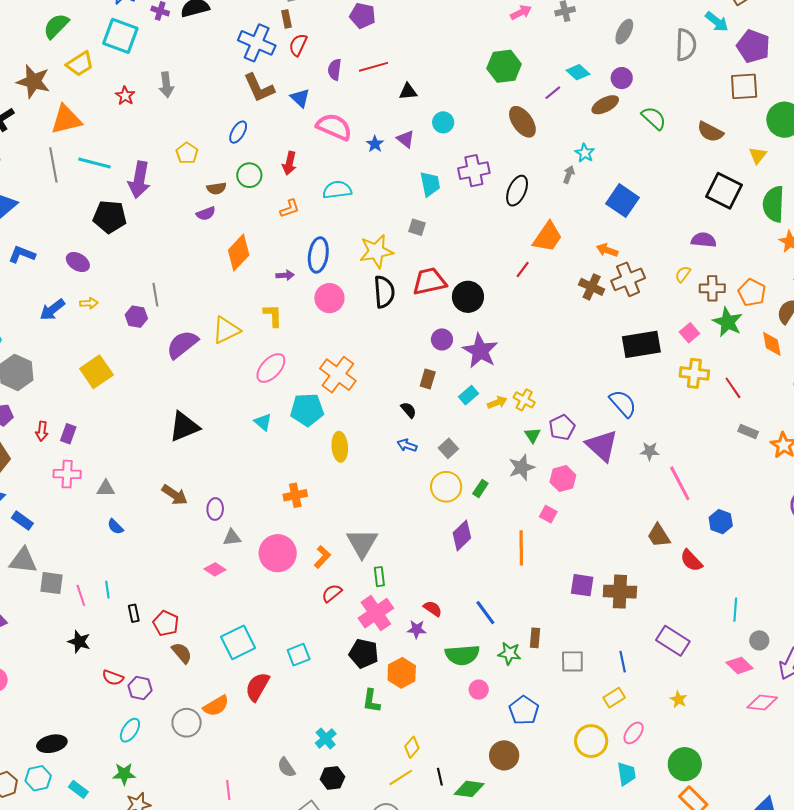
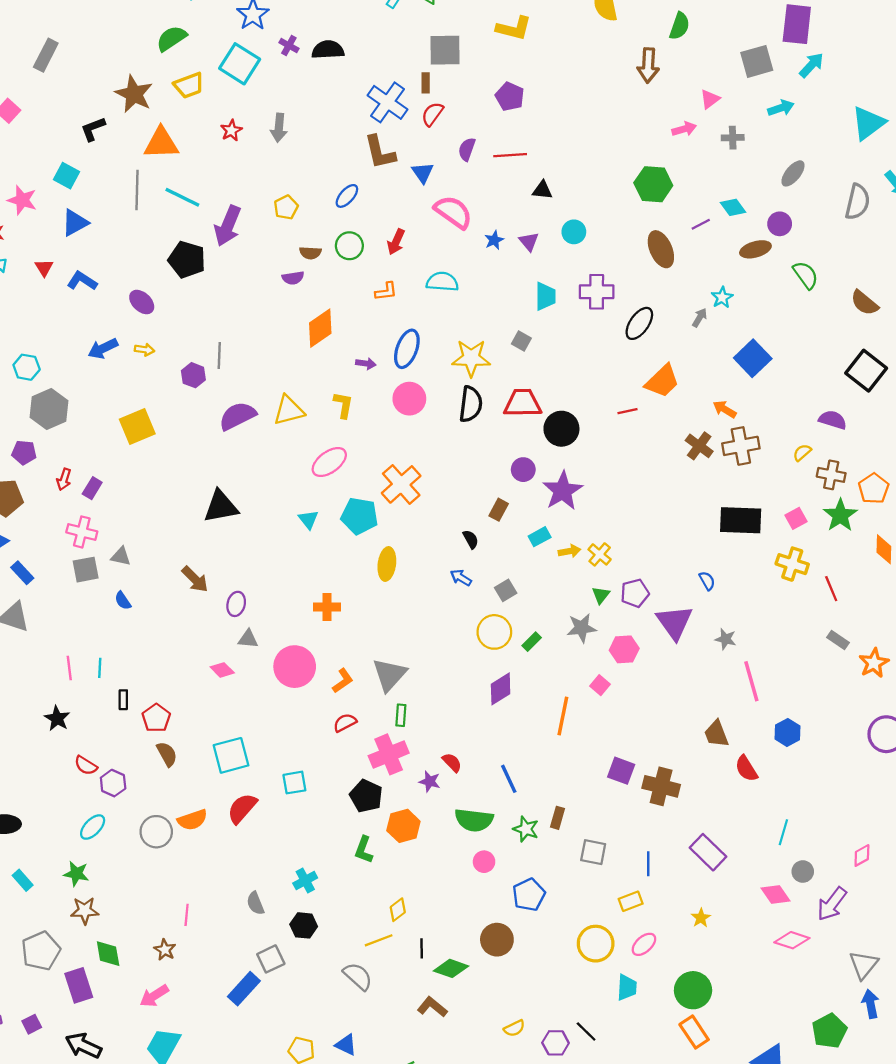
red line: (523, 269) -> (628, 411), turned 30
blue semicircle: (623, 403) -> (707, 581), size x0.6
gray square: (52, 583) -> (86, 570), moved, turned -30

